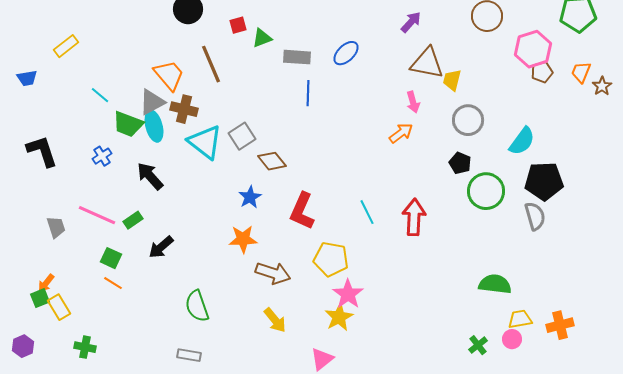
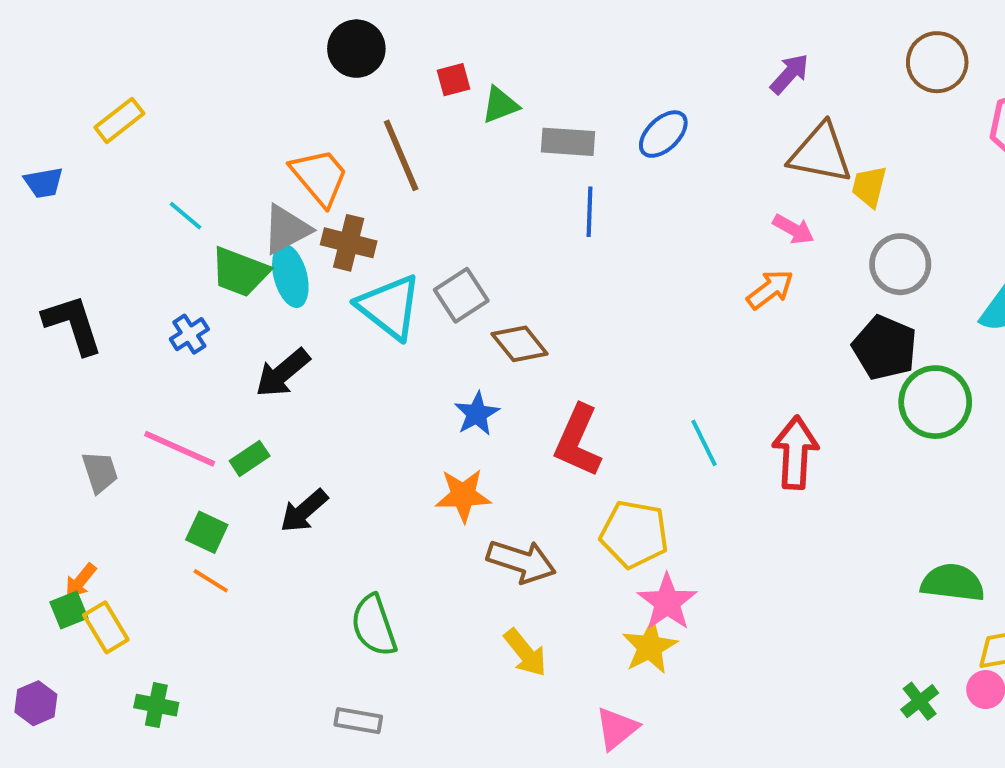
pink arrow: (413, 102) -> (793, 229), turned -45
black pentagon: (460, 163) -> (885, 348), size x1.5
black arrow: (150, 176) -> (283, 373), turned -88

